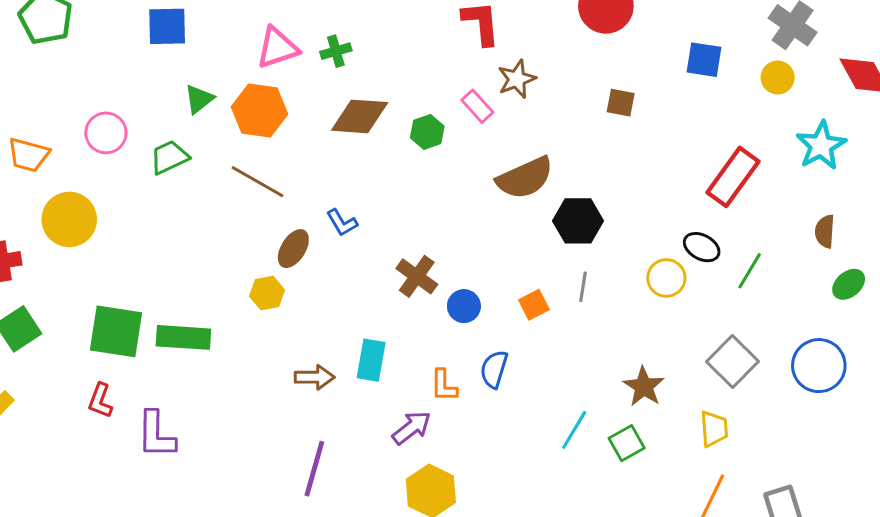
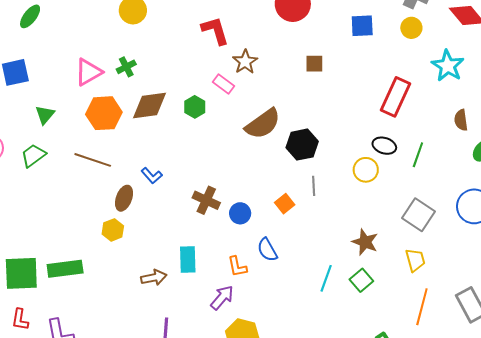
orange hexagon: (260, 111) -> (104, 113), moved
blue semicircle: (494, 369) -> (267, 250), turned -35

